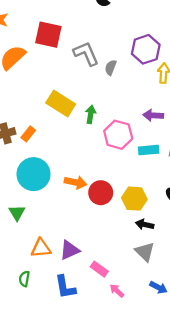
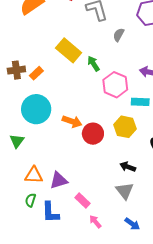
gray semicircle: (111, 67) -> (119, 35), moved
green arrow: (91, 114) -> (93, 64), turned -49
yellow hexagon: (134, 199) -> (125, 127), moved
green semicircle: (24, 279) -> (30, 200), moved

